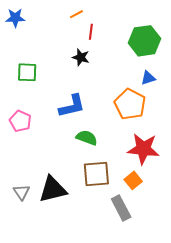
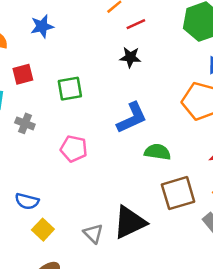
red line: (91, 32) -> (136, 24), turned 70

